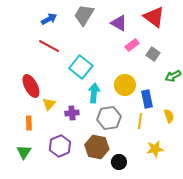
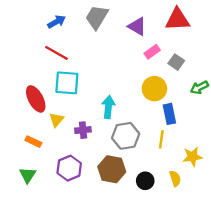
red triangle: (154, 17) -> (177, 19), turned -40
cyan square: (81, 67) -> (67, 83), moved, turned -35
yellow circle: (125, 85) -> (154, 89), moved
yellow semicircle: (169, 116) -> (175, 178), moved
orange rectangle: (29, 123) -> (33, 142), turned -64
yellow star: (155, 149) -> (192, 157), moved
black circle: (119, 162) -> (145, 181), moved

